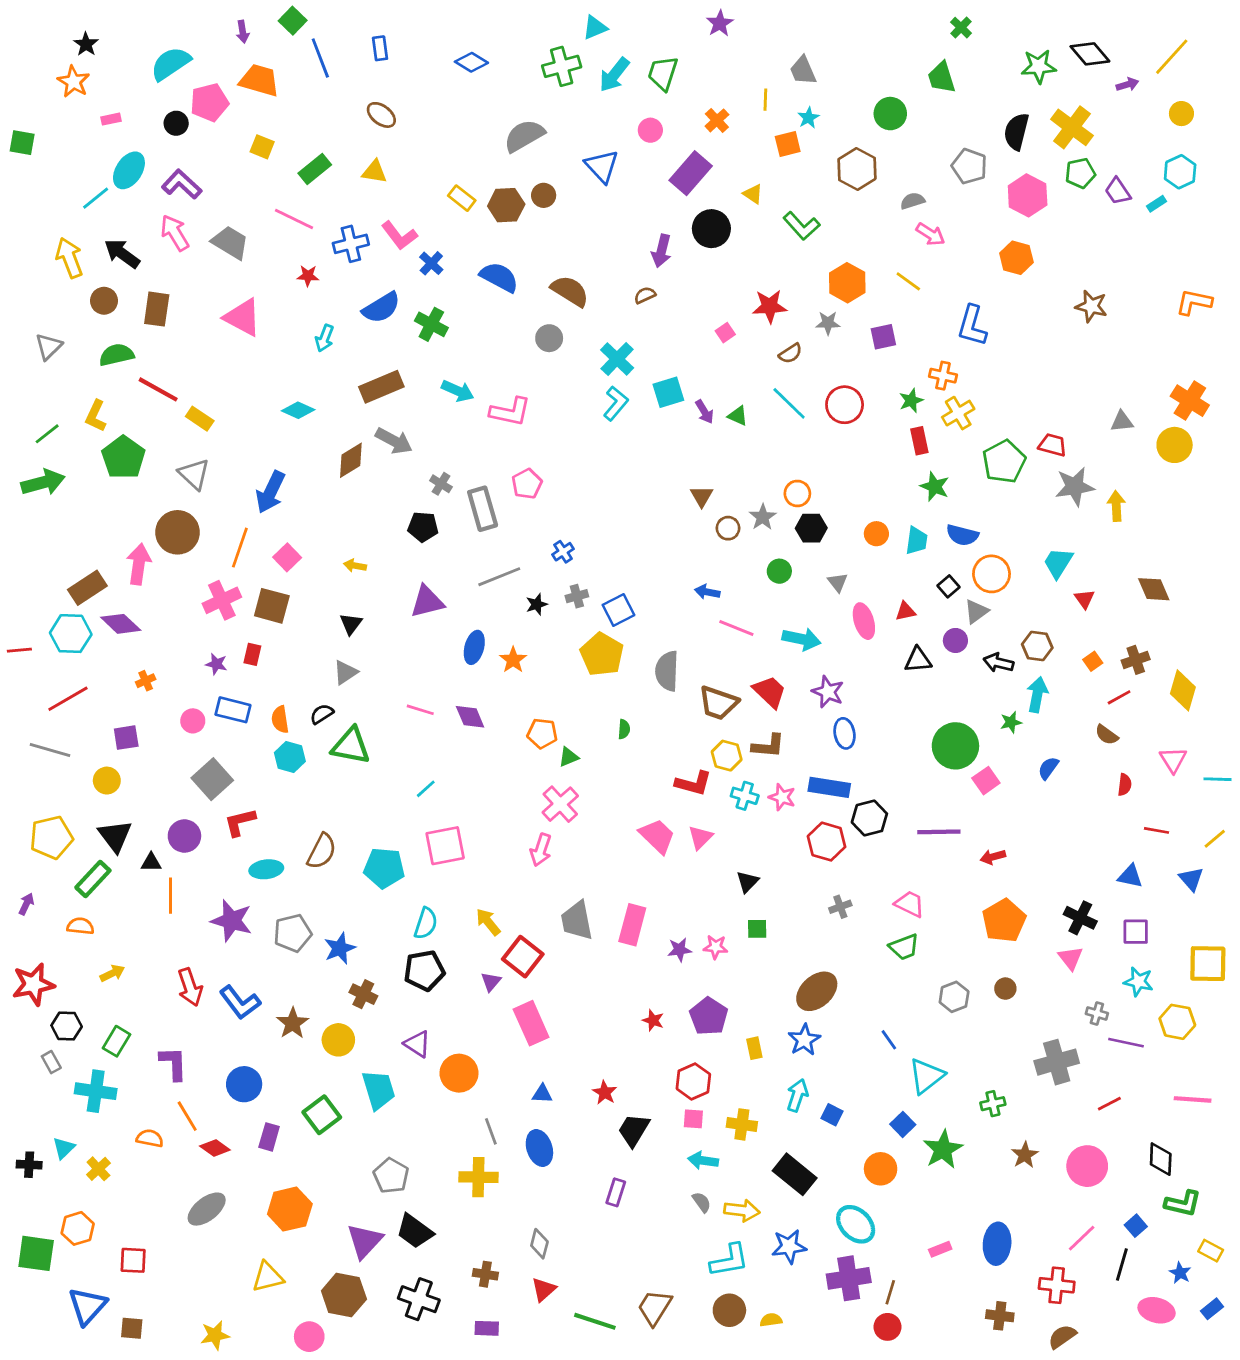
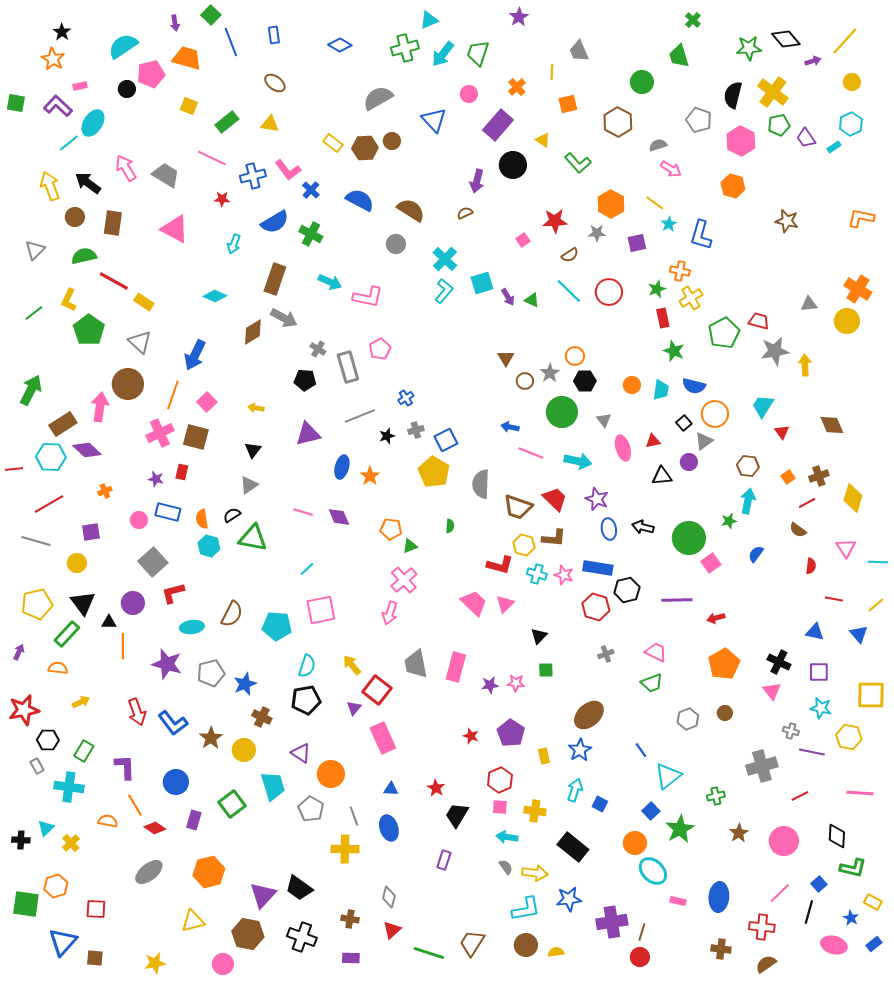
cyan star: (808, 118) -> (669, 224), moved
purple L-shape: (182, 184) -> (58, 106), moved
brown rectangle: (381, 387) -> (275, 279), turned -48
green arrow: (43, 482) -> (31, 390), moved, turned -48
green circle: (779, 571) -> (562, 412), size x1.8
black arrow: (998, 663) -> (643, 527), moved
gray pentagon: (391, 1176) -> (311, 809), moved
cyan ellipse: (856, 1224) -> (653, 871), moved
pink rectangle: (940, 1249) -> (678, 901), turned 35

